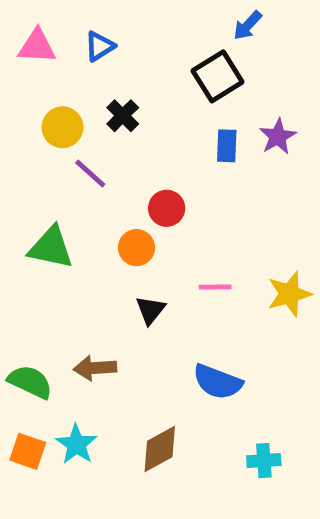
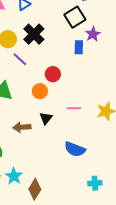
black cross: (123, 116) -> (34, 34), size x1.5
purple star: (278, 137) -> (93, 34), moved
brown arrow: (95, 368) -> (22, 127), moved
brown diamond: (160, 449) -> (35, 189), moved, turned -30

